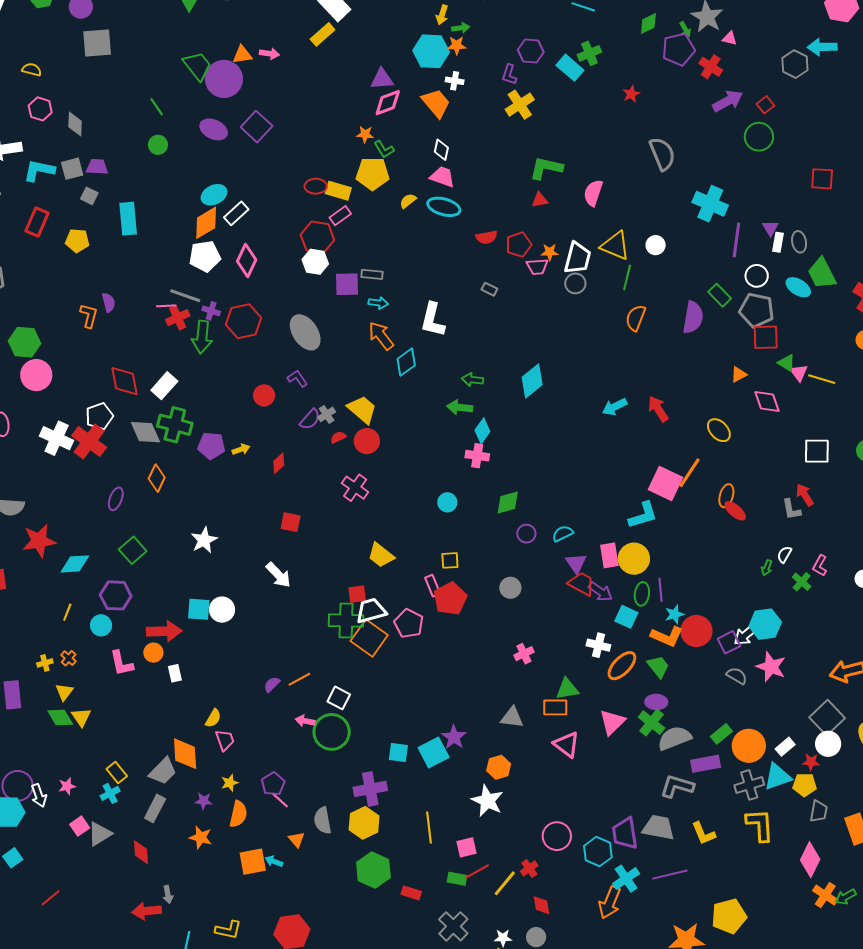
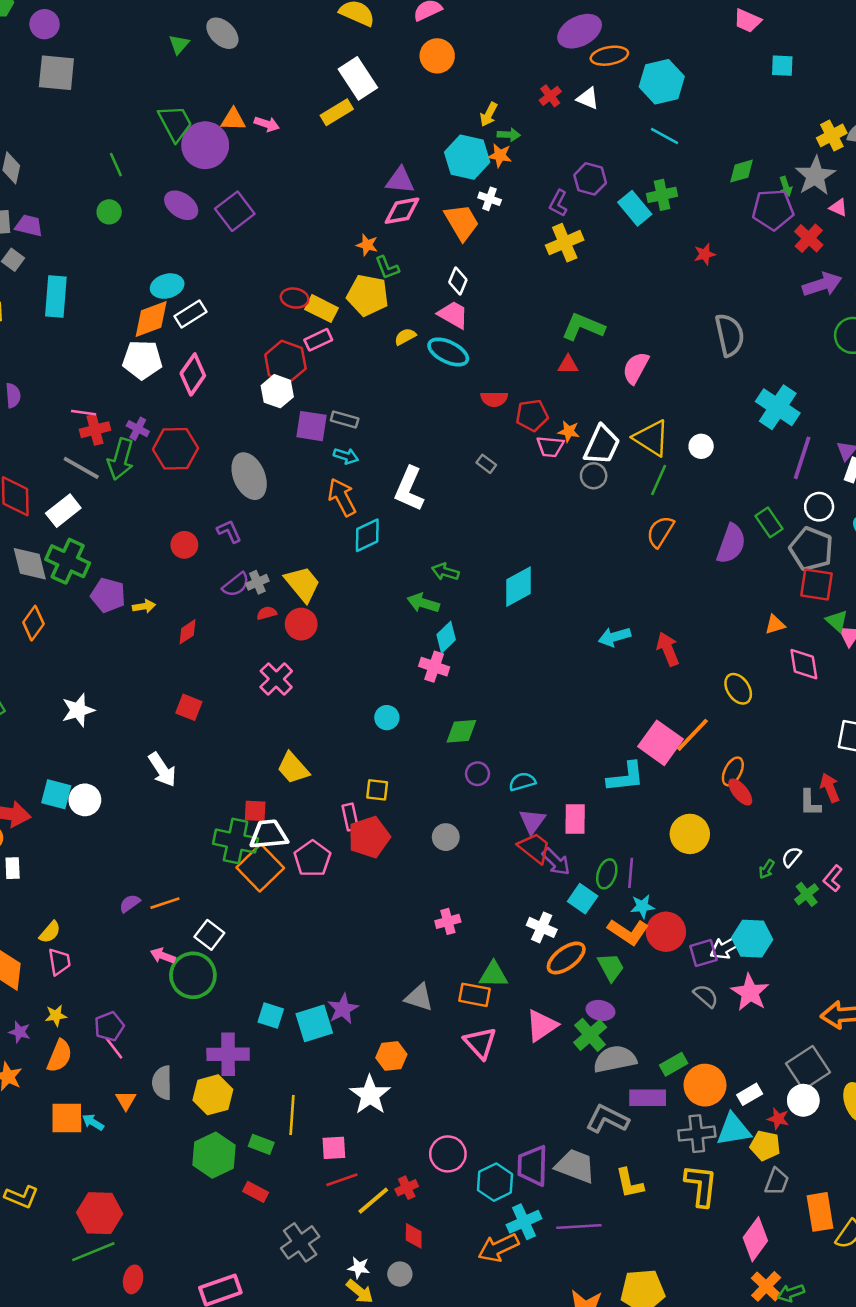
gray line: (185, 296) -> (81, 468), moved
yellow circle: (634, 559) -> (690, 834), moved
green rectangle: (457, 879) -> (261, 1144), moved
orange arrow: (610, 903) -> (498, 1248), turned 32

